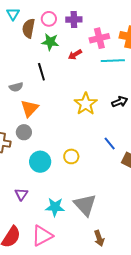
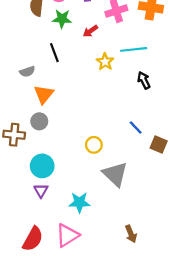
cyan line: (113, 61) -> (134, 49), moved
black arrow: (120, 102) -> (144, 80), turned -91
yellow star: (86, 104) -> (105, 62), moved, size x0.7
cyan circle: (40, 162) -> (42, 166), moved
gray triangle: (85, 205) -> (115, 174), moved

